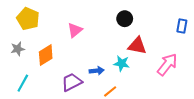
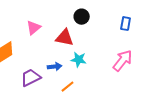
blue rectangle: (182, 26) -> (126, 24), moved
red triangle: (137, 46) -> (65, 38), moved

